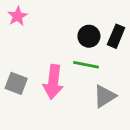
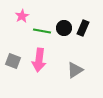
pink star: (18, 16) -> (22, 16), moved
green line: (86, 65) -> (42, 31), moved

